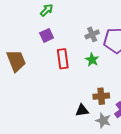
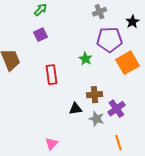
gray cross: (92, 34) -> (99, 12), moved
red rectangle: (63, 59) -> (51, 75), moved

